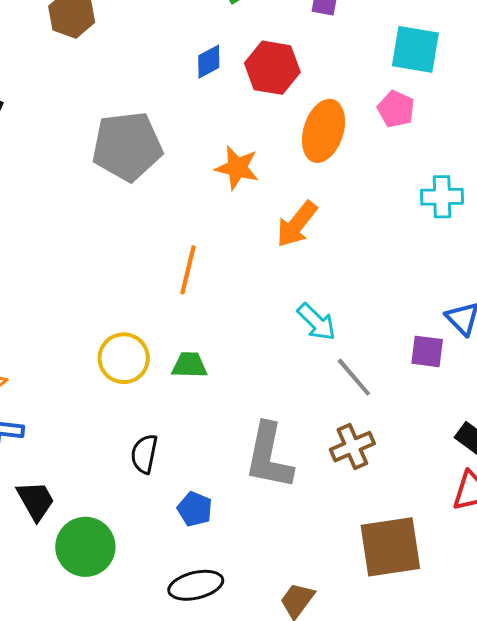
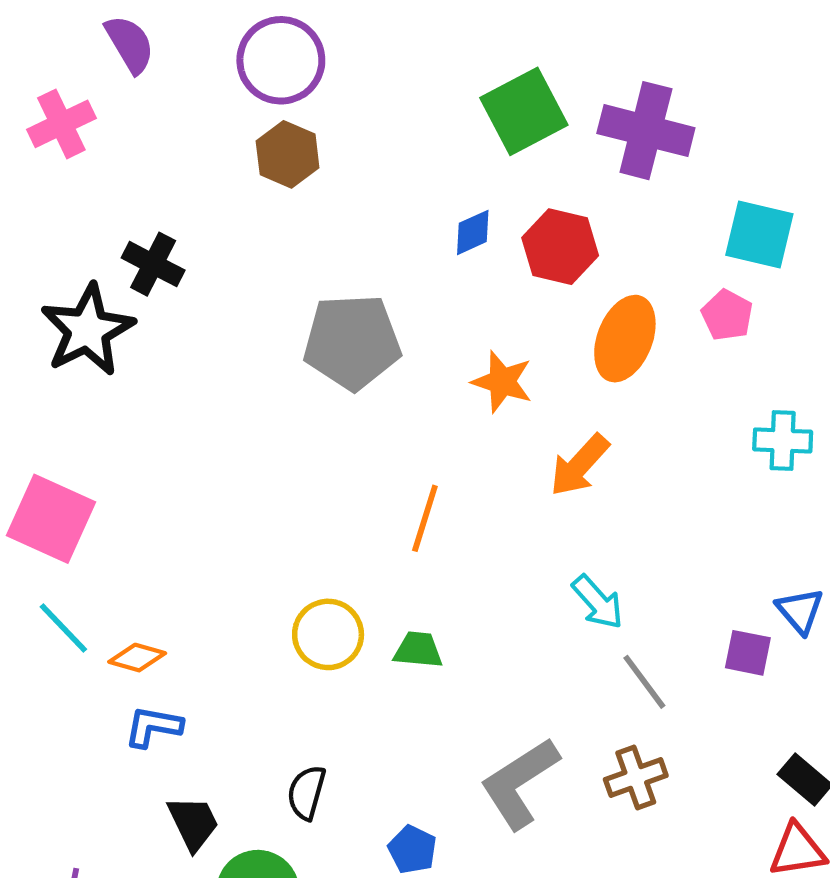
black semicircle: (144, 454) -> (306, 793), moved
gray L-shape: (269, 456) -> (520, 783), turned 42

